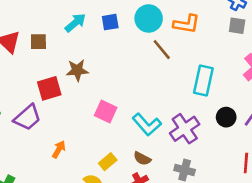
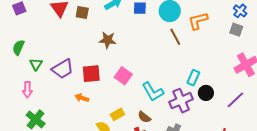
orange L-shape: (187, 24) -> (198, 21), turned 145
cyan rectangle: (203, 81) -> (193, 78), moved, size x0.7
red square: (49, 88) -> (91, 74), moved
black circle: (226, 117) -> (206, 93), moved
orange arrow: (59, 149) -> (82, 98), turned -112

